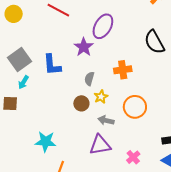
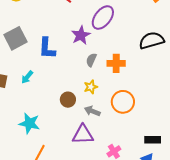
black semicircle: (154, 42) -> (152, 40), turned 95
gray semicircle: (89, 79) -> (91, 60), moved
cyan arrow: (23, 82) -> (27, 77), moved
brown circle: (81, 103) -> (68, 100), moved

